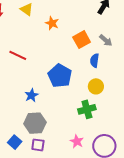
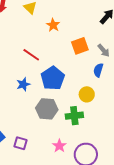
red line: (18, 55) -> (31, 55), moved
blue semicircle: (95, 60) -> (98, 70), moved
blue star: (31, 95) -> (23, 84), moved
gray hexagon: (35, 123) -> (47, 109), moved

